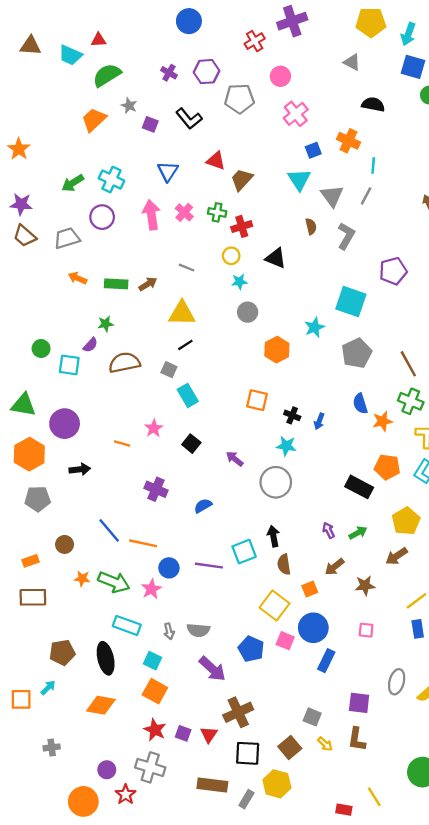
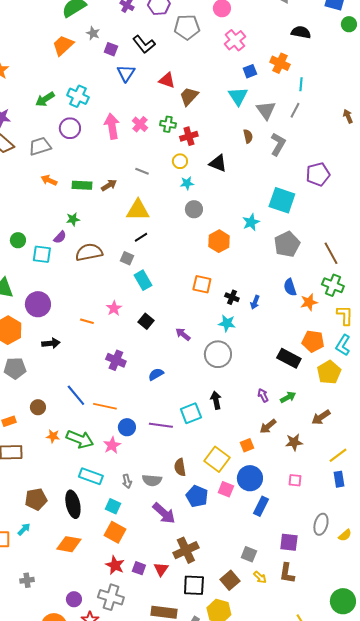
blue triangle: (168, 171) -> (126, 73), moved
yellow pentagon: (406, 521) -> (329, 372), moved
brown semicircle: (284, 564) -> (180, 467), moved

